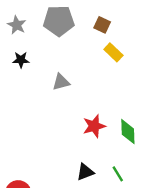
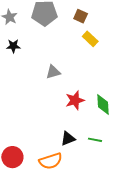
gray triangle: (61, 82) -> (53, 72), moved
green line: (118, 174) -> (95, 140), turned -48

